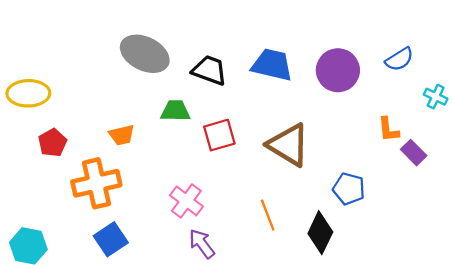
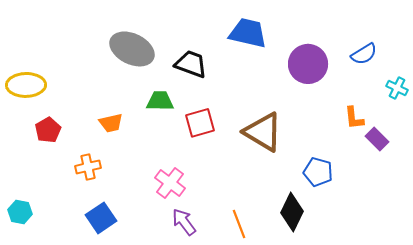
blue trapezoid: (272, 65) -> (248, 33), moved
orange cross: (96, 183) -> (88, 167), size x0.6
orange line: (268, 215) -> (239, 224), moved
cyan hexagon: (28, 246) -> (20, 212), moved, size x0.7

